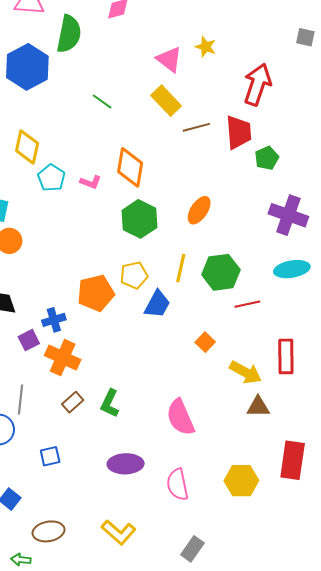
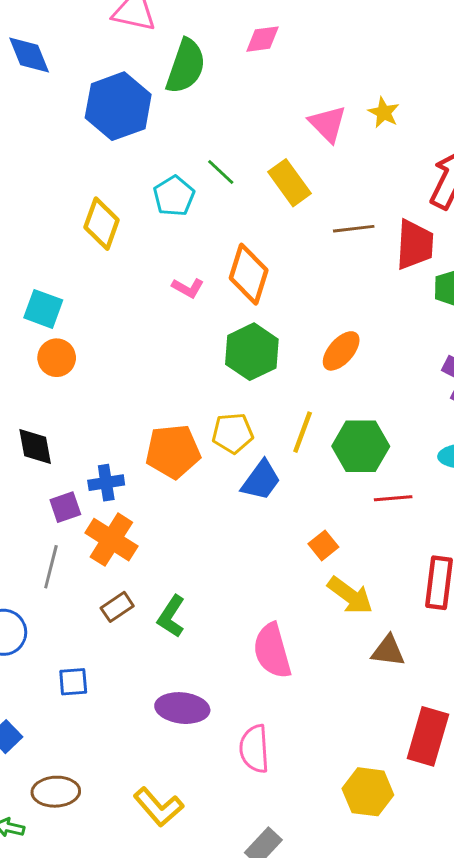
yellow rectangle: (166, 101) -> (290, 183), moved
cyan pentagon: (51, 178) -> (174, 196), moved
yellow arrow: (245, 372) -> (350, 595), moved
gray line: (20, 400) -> (51, 567), moved
yellow hexagon: (241, 481) -> (368, 792), moved

